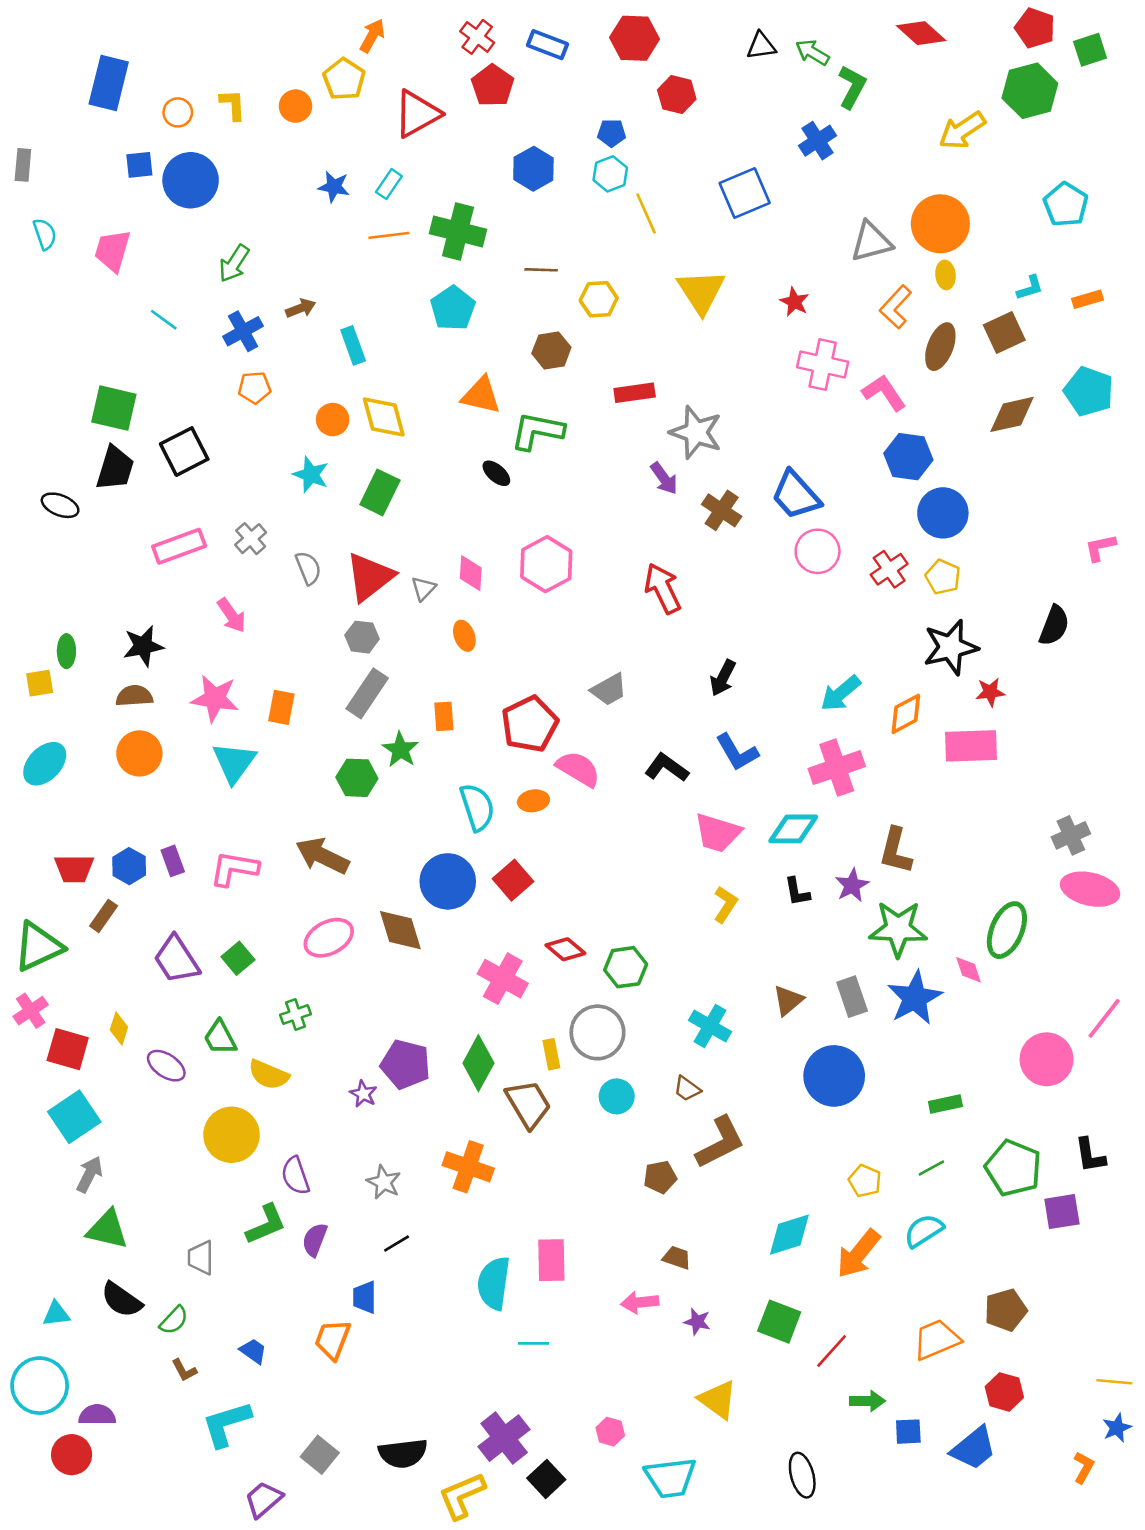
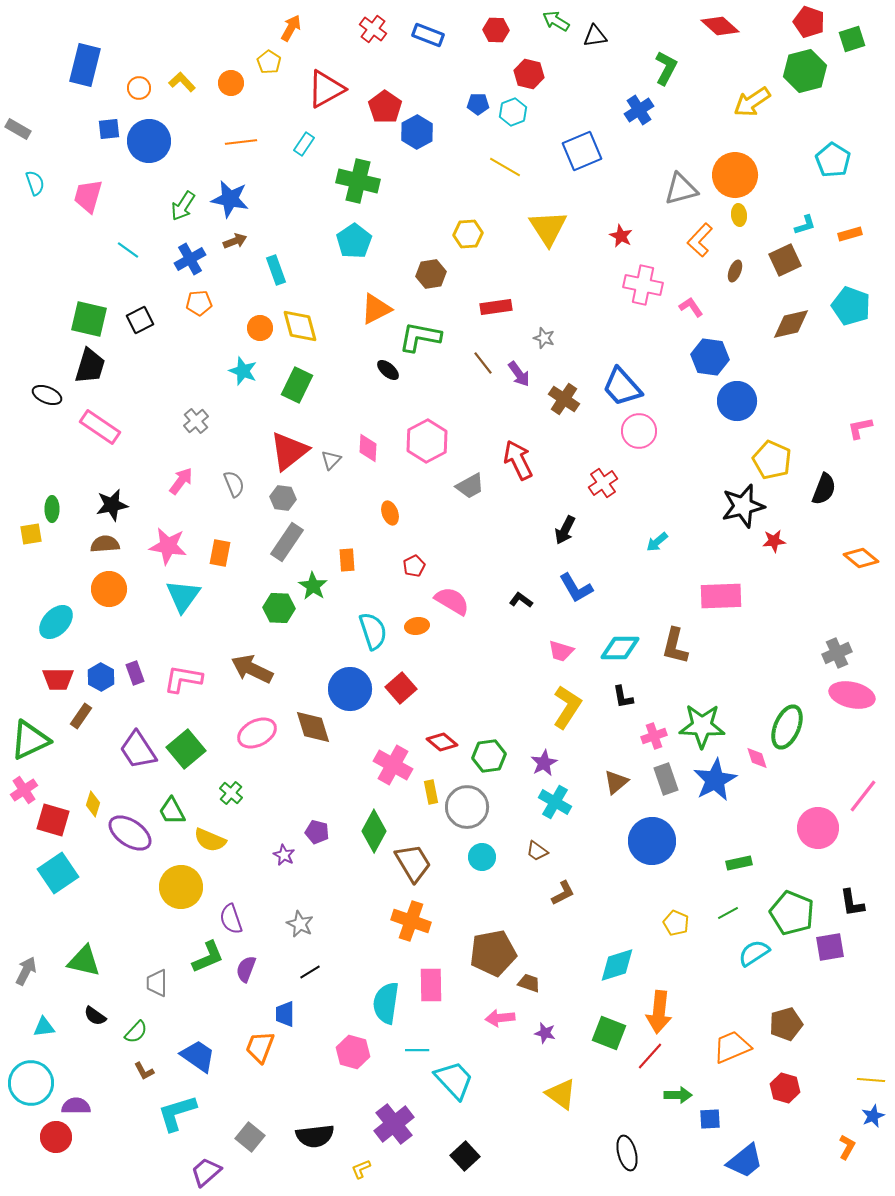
red hexagon: (635, 38) -> (496, 30), size x0.7
green arrow: (812, 52) -> (556, 21), moved
yellow pentagon: (344, 79) -> (269, 62), size x0.7
red pentagon: (493, 86) -> (385, 107), moved
yellow L-shape: (233, 105) -> (182, 82), turned -40
gray rectangle: (23, 165) -> (18, 129), turned -65
cyan hexagon: (610, 174) -> (513, 112), moved
blue star: (334, 187) -> (230, 199), moved, size x1.5
yellow line: (646, 214) -> (505, 167), turned -36
orange line: (389, 235) -> (241, 142), moved
brown line: (541, 270) -> (483, 363), moved, turned 50
brown ellipse: (940, 347) -> (735, 271), size x0.6
pink L-shape: (884, 393) -> (691, 307), size x0.7
orange triangle: (481, 395) -> (376, 309), turned -40
gray star: (696, 432) -> (544, 338), size x0.5
black square: (184, 452) -> (140, 320), moved, size x0.7
pink rectangle: (179, 546) -> (100, 427), moved, turned 54
gray semicircle: (308, 568) -> (234, 484), moved
red cross: (889, 569) -> (603, 483), moved
yellow pentagon: (943, 577) -> (772, 460), moved, size x1.4
pink arrow: (232, 615) -> (181, 481), turned -108
orange ellipse: (464, 636) -> (390, 513), moved
gray trapezoid: (609, 690) -> (470, 486), moved
cyan arrow: (841, 693) -> (657, 542), size x0.7
orange diamond: (906, 714) -> (861, 558), moved, turned 68
red pentagon: (530, 724) -> (414, 566), size x0.5
pink rectangle: (971, 746) -> (721, 596), moved
cyan ellipse: (45, 764) -> (56, 622), moved
black L-shape: (667, 768) -> (521, 600), size x0.7
pink cross: (837, 768) -> (654, 736), moved, size x0.6
pink trapezoid: (718, 833) -> (561, 651), size x0.7
brown L-shape: (896, 851) -> (675, 646), moved
purple star: (852, 885) -> (544, 763), moved
yellow L-shape: (725, 904) -> (567, 707), size x1.5
green square: (238, 958) -> (186, 749), size x1.5
green cross: (295, 1015) -> (231, 793), turned -30
yellow rectangle: (551, 1054) -> (431, 792), moved
purple pentagon: (406, 1064) -> (317, 832), size x0.6
purple ellipse: (166, 1066) -> (130, 833), size x1.4
brown L-shape: (720, 1142) -> (563, 893), size x0.6
orange cross: (468, 1167) -> (411, 921), moved
gray arrow: (89, 1174) -> (26, 971), moved
brown pentagon: (660, 1177) -> (493, 953), moved, size x1.8
cyan semicircle: (924, 1231) -> (754, 953), moved
orange arrow: (858, 1254) -> (659, 1012), moved, turned -33
black semicircle: (121, 1300) -> (95, 1016), size x0.7
blue trapezoid: (253, 1351) -> (198, 1056), size x1.6
pink hexagon: (610, 1432) -> (353, 1052), moved, size x1.5
blue trapezoid: (974, 1448) -> (745, 1161), moved
cyan trapezoid: (670, 1478) -> (454, 1080), moved, turned -126
black square: (546, 1479) -> (465, 1156), moved
yellow L-shape: (462, 1496) -> (361, 1169), size x0.5

